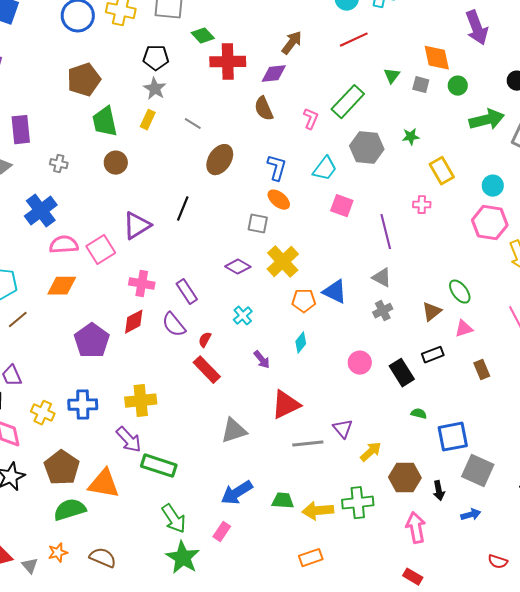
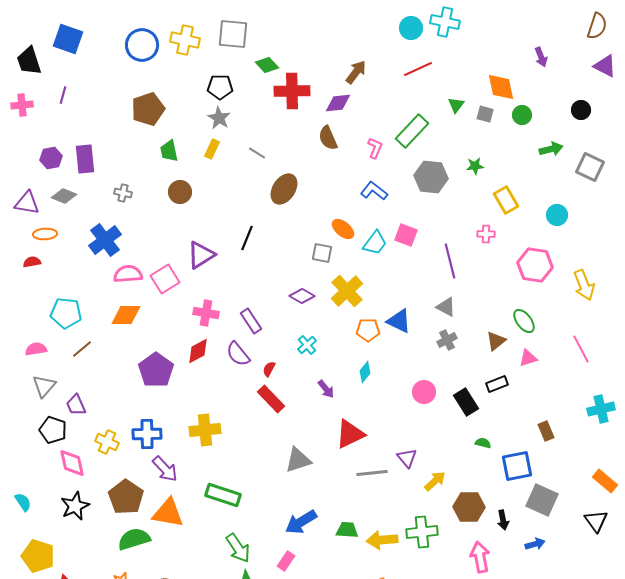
purple arrow: (477, 28) -> (541, 57), size x0.6
green arrow: (487, 120) -> (551, 149), size x0.7
green trapezoid: (105, 122) -> (169, 151), size x0.7
blue L-shape: (277, 168) -> (374, 191), moved, turned -68
cyan trapezoid: (325, 169) -> (375, 243), moved
pink hexagon: (490, 223) -> (535, 265), moved
brown rectangle: (482, 370) -> (546, 431), moved
purple arrow: (129, 440) -> (165, 469), moved

